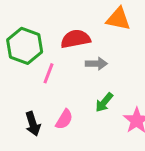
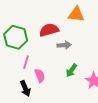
pink line: (49, 73) -> (26, 62), moved
pink semicircle: (64, 119) -> (40, 76), moved, turned -48

